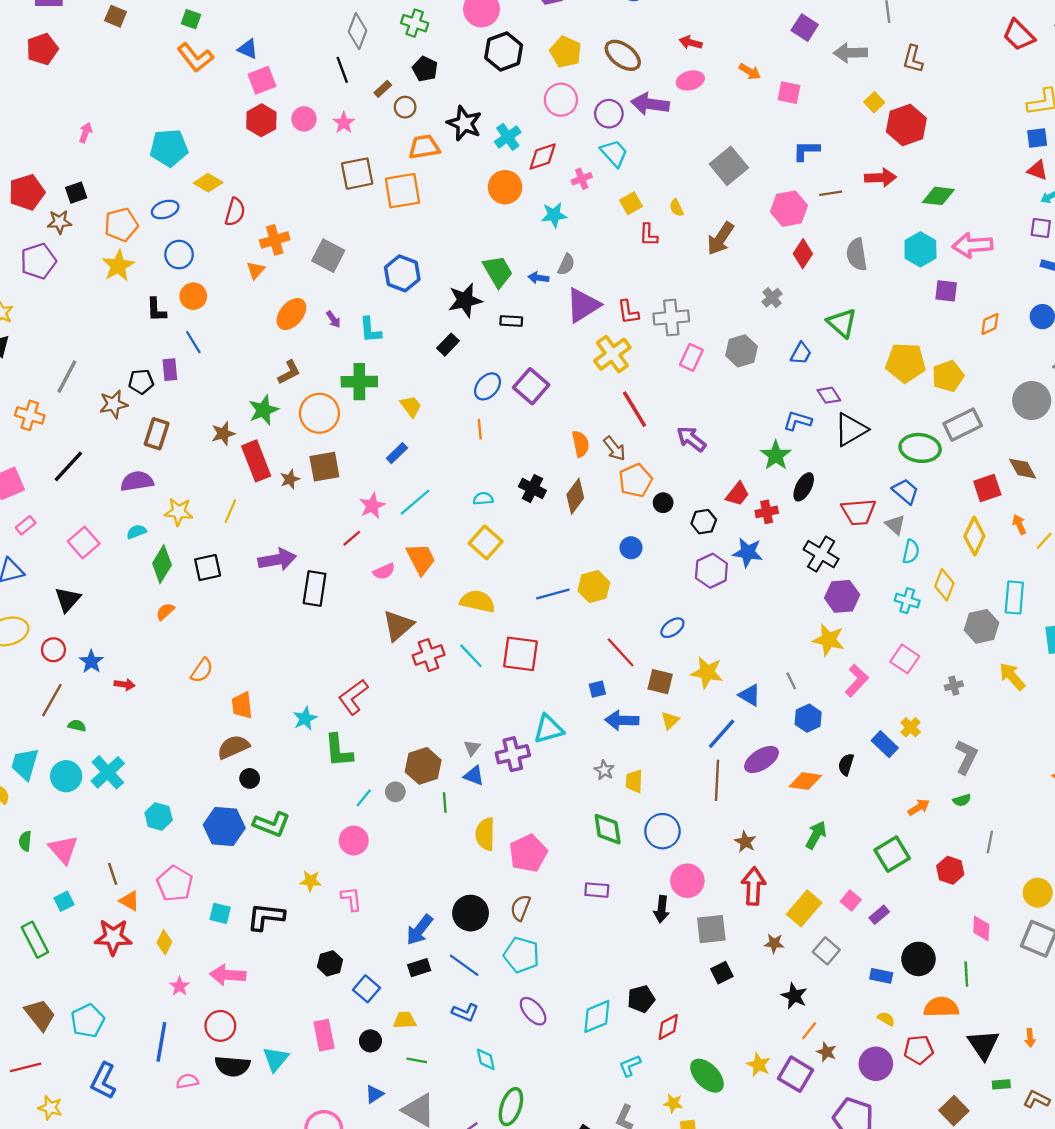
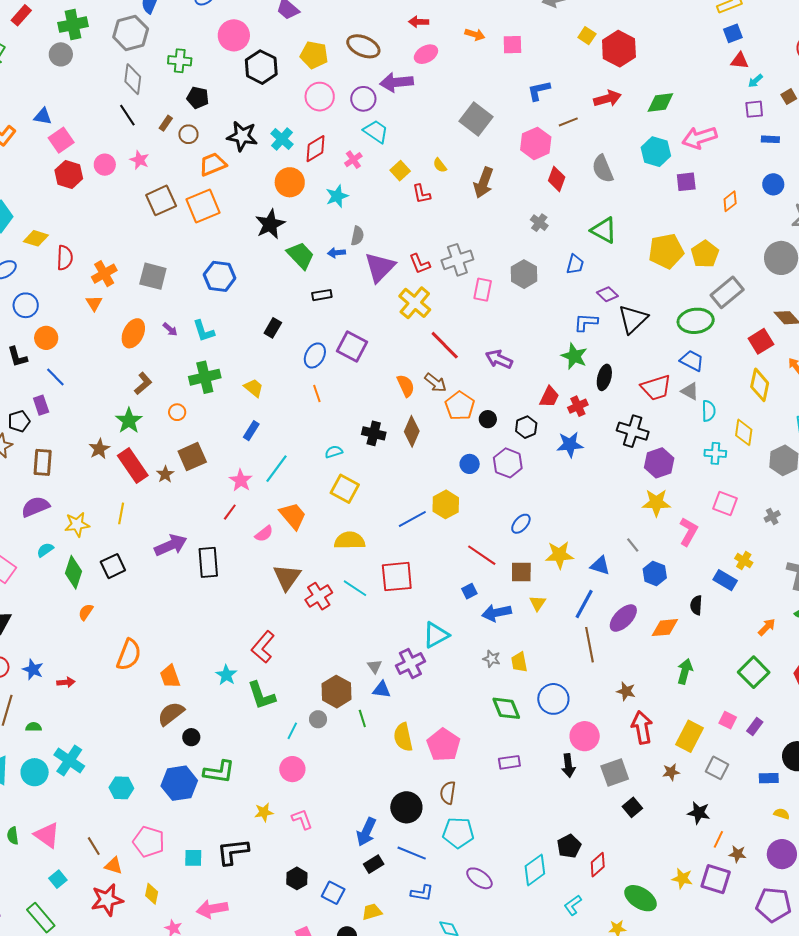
black star: (465, 300) -> (270, 224), moved
orange circle: (319, 413) -> (177, 412), size x0.5
purple hexagon: (711, 571) -> (508, 463), moved
orange semicircle: (202, 670) -> (129, 655), size x1.4

